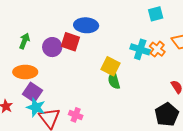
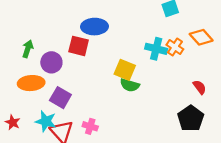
purple circle: (52, 47) -> (51, 62), moved
green semicircle: (114, 80) -> (130, 85), turned -54
purple square: (32, 92) -> (60, 98), moved

